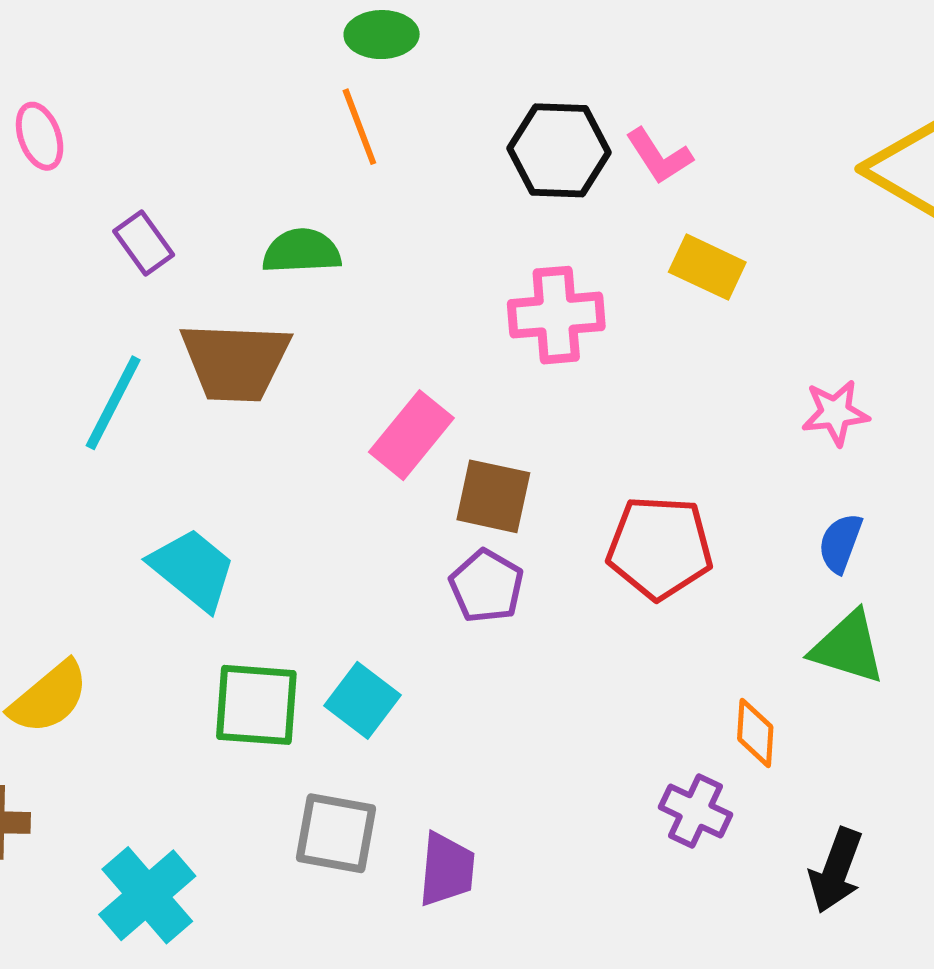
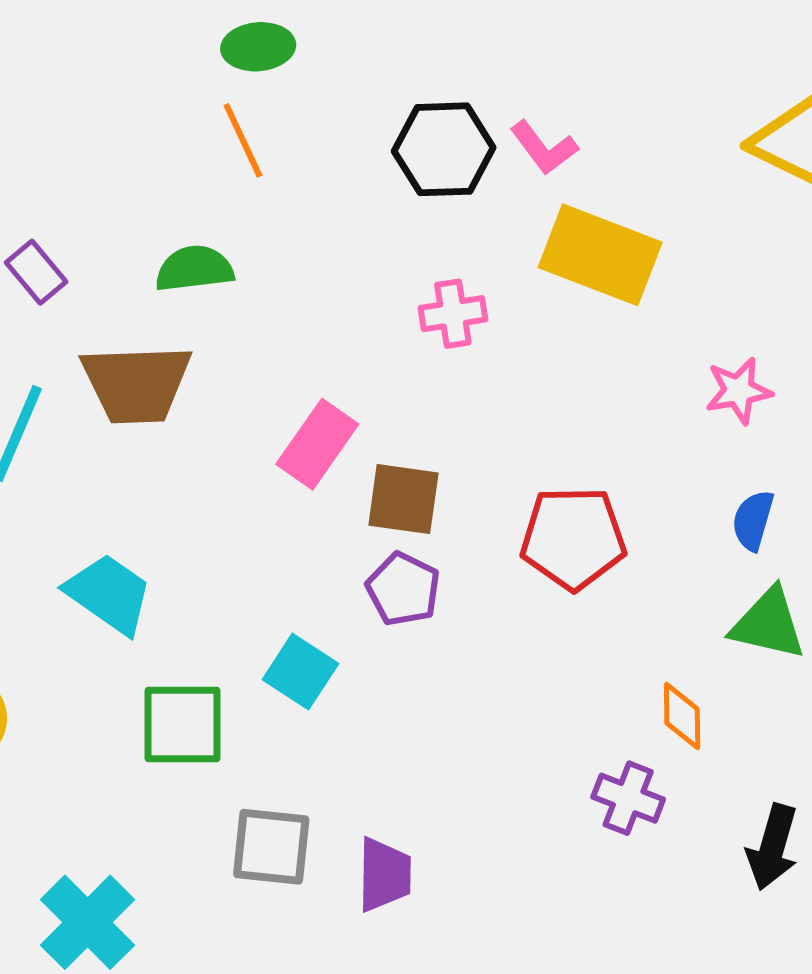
yellow rectangle: (707, 267) -> (600, 255), size x1.6
pink cross: (556, 315) -> (453, 314), size x0.7
cyan square: (362, 700) -> (300, 672), moved

